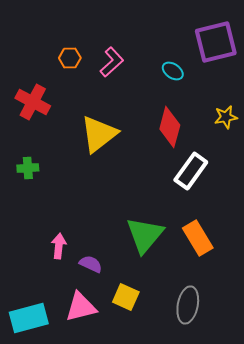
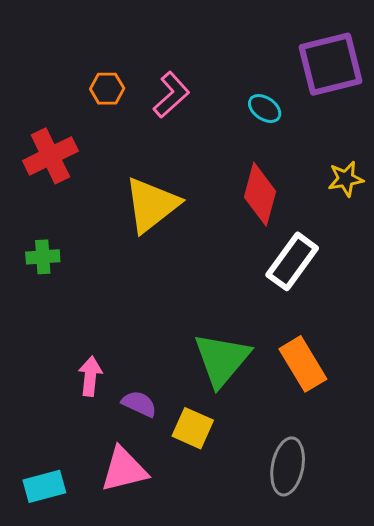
red cross: (33, 102) -> (50, 156), turned 36
yellow square: (126, 297) -> (193, 428), moved
cyan rectangle: (29, 318) -> (44, 486), size x0.7

